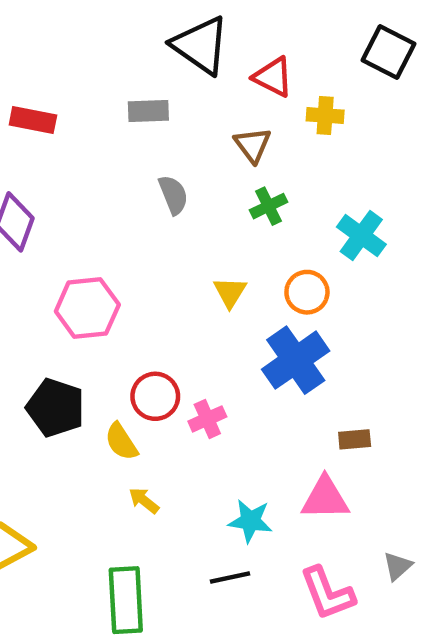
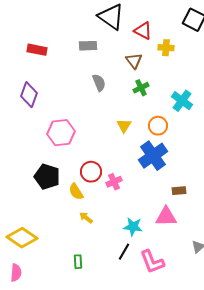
black line: (230, 578) -> (124, 252), turned -48
pink L-shape: (327, 593) -> (152, 262), moved
green rectangle: (126, 600) -> (78, 262), size x0.5

